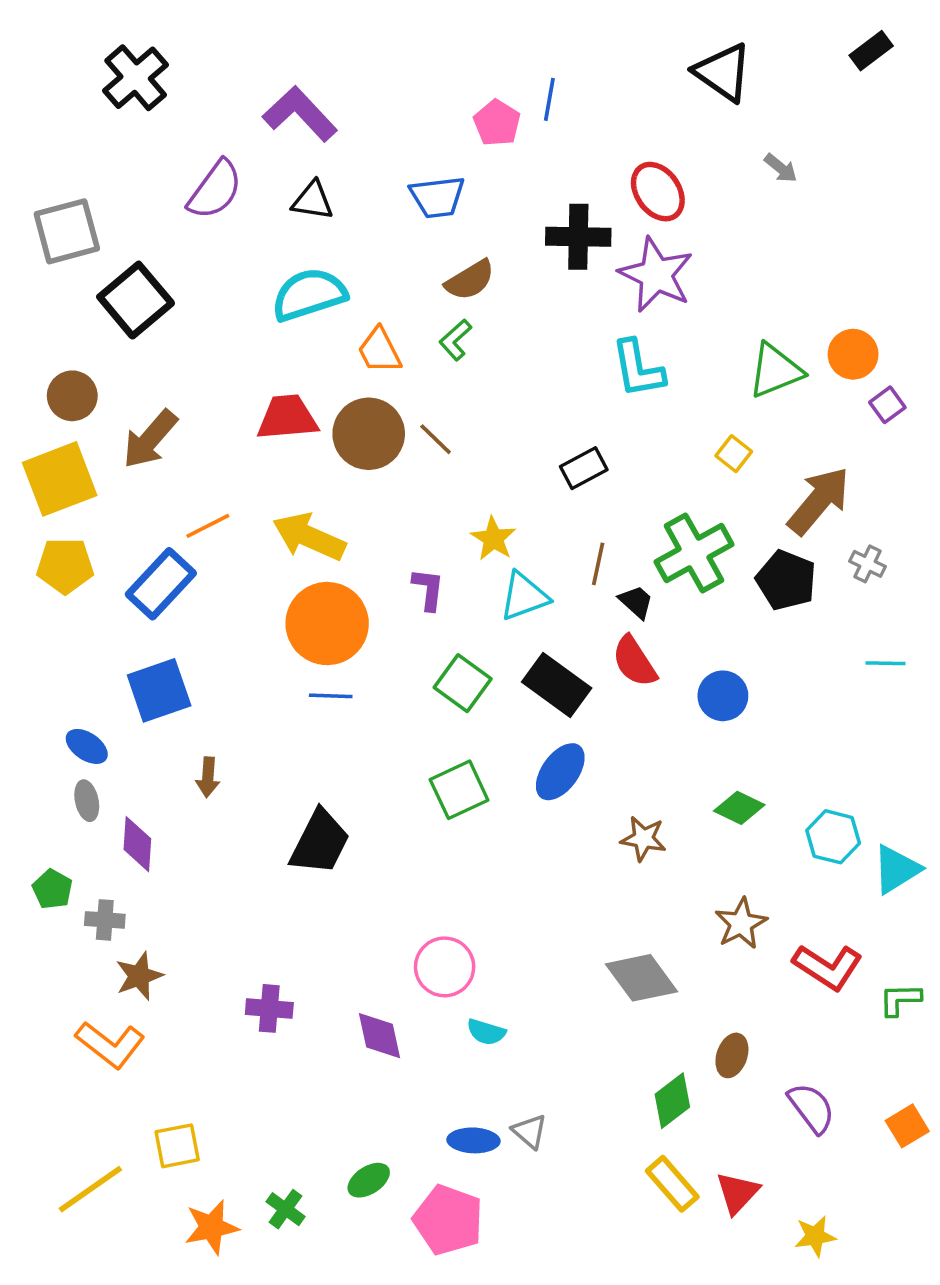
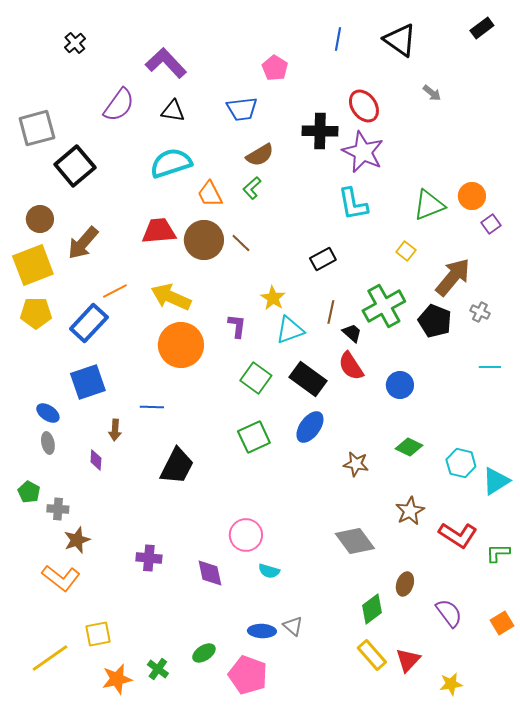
black cross: (136, 78) -> (75, 43), size x0.6
blue line: (549, 99) -> (338, 39), moved
blue line: (331, 696) -> (152, 407), moved
purple diamond: (137, 844) -> (96, 460), moved, size x0.7

